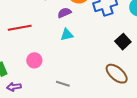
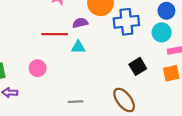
red line: (20, 28) -> (55, 34), moved
gray line: (63, 84) -> (76, 102), moved, turned -32

